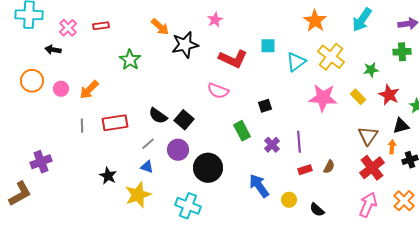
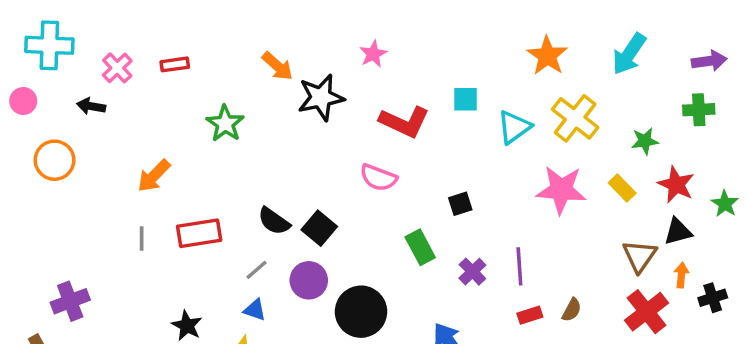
pink circle: (61, 89) -> (23, 101), moved
black triangle: (401, 126) -> (678, 232), moved

